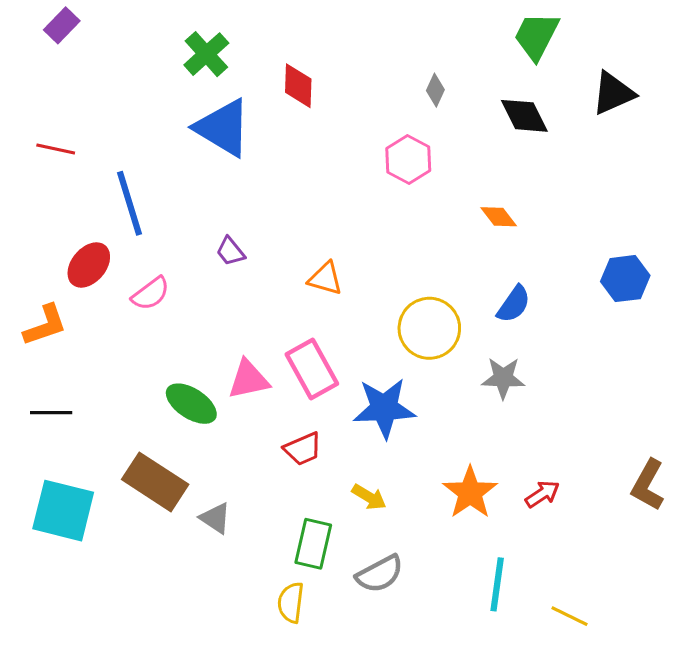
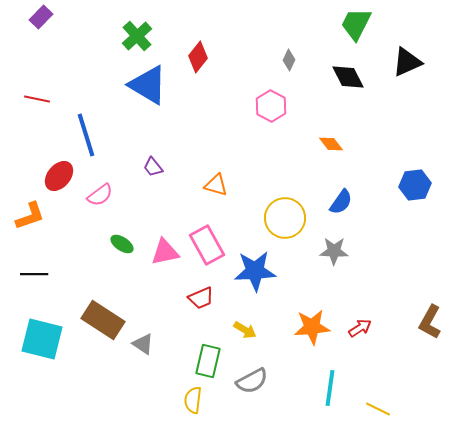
red diamond: (298, 86) -> (198, 57), turned 36
green ellipse: (191, 404) -> (122, 244), moved, size x0.7
orange star: (470, 493) -> (312, 327), turned 30

